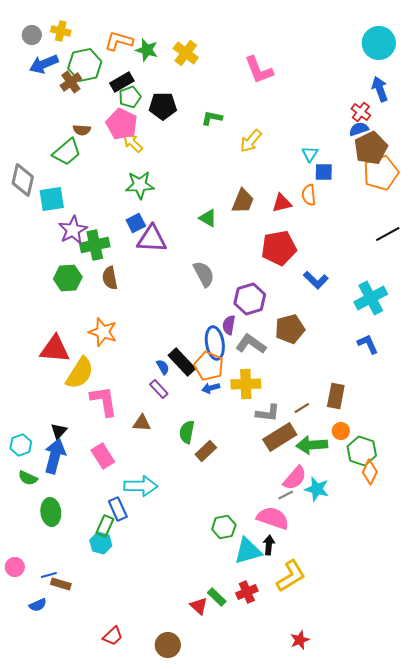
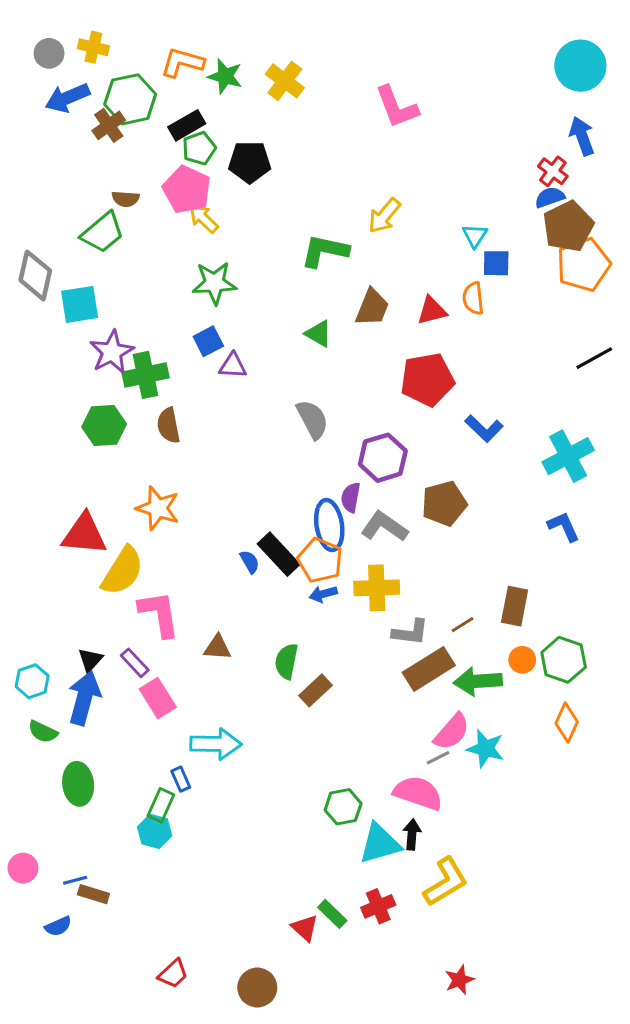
green L-shape: (212, 118) -> (325, 251), moved, size x1.5
purple triangle: (152, 239) -> (233, 366), size x0.6
purple rectangle: (159, 389) -> (135, 663), moved
green hexagon: (362, 451) -> (564, 660), moved
blue rectangle: (118, 509) -> (181, 779), size x0.7

